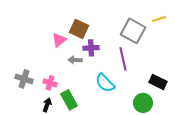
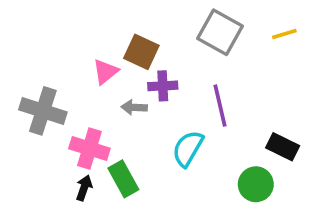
gray square: (133, 31) -> (220, 32), moved
gray cross: (24, 79) -> (43, 111), moved, size x1.4
pink cross: (50, 83) -> (89, 148), size x1.5
cyan semicircle: (105, 83) -> (188, 148), turned 75

